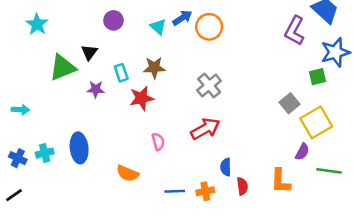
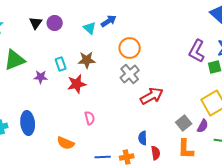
orange circle: (209, 27) -> (130, 48), moved
purple L-shape: (295, 31) -> (197, 51), moved
black triangle: (89, 52) -> (36, 23), moved
gray square: (289, 103) -> (184, 123), moved
red arrow: (205, 129) -> (152, 96), moved

